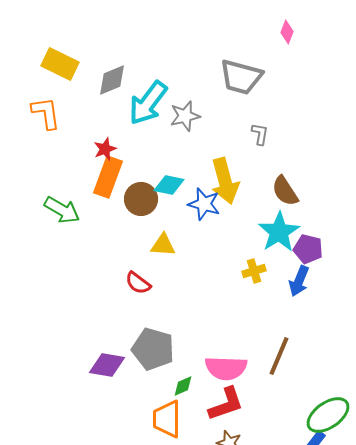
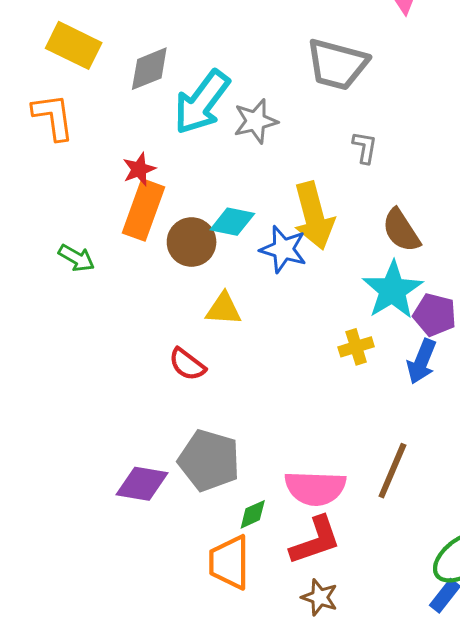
green arrow: (62, 210) -> (76, 258), size x0.7

